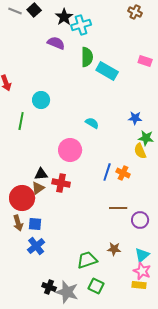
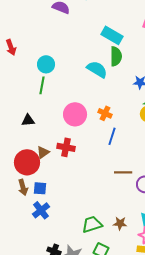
green semicircle: (87, 57) -> (116, 56), moved
green line: (21, 121) -> (42, 85), moved
cyan semicircle: (92, 123) -> (97, 69), moved, size x1.5
orange cross: (123, 173) -> (105, 113), moved
black triangle: (41, 174) -> (28, 120), moved
brown star: (114, 249) -> (120, 223), moved

